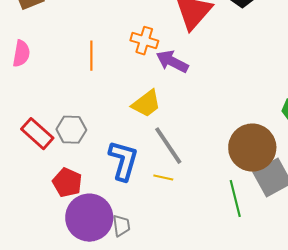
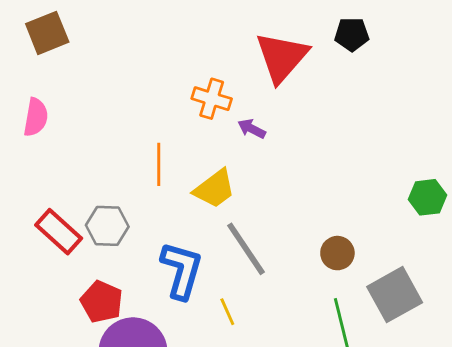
orange line: (91, 56) -> (159, 164), moved
purple arrow: (172, 62) -> (252, 129), size x0.6
brown circle: (252, 148) -> (337, 253), moved, size x0.5
yellow line: (163, 178) -> (227, 312), moved, turned 54

